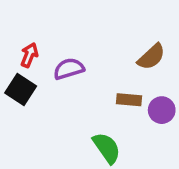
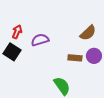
purple circle: (162, 110) -> (94, 56), moved

